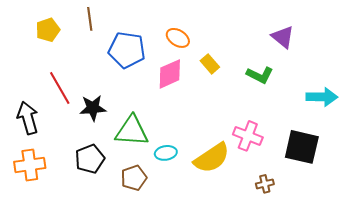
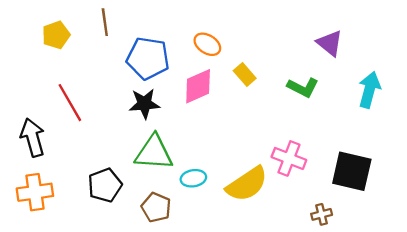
cyan arrow: (322, 97) -> (369, 90), moved, turned -76
black star: (93, 108) -> (144, 104), moved
brown pentagon: (134, 178) -> (156, 207), turned -30
brown cross: (265, 184) -> (322, 214), moved

